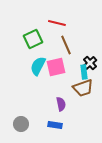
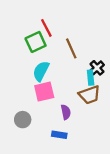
red line: (57, 23) -> (46, 28), moved, turned 48
pink square: (56, 67) -> (44, 92), moved
gray circle: (21, 124) -> (23, 120), moved

